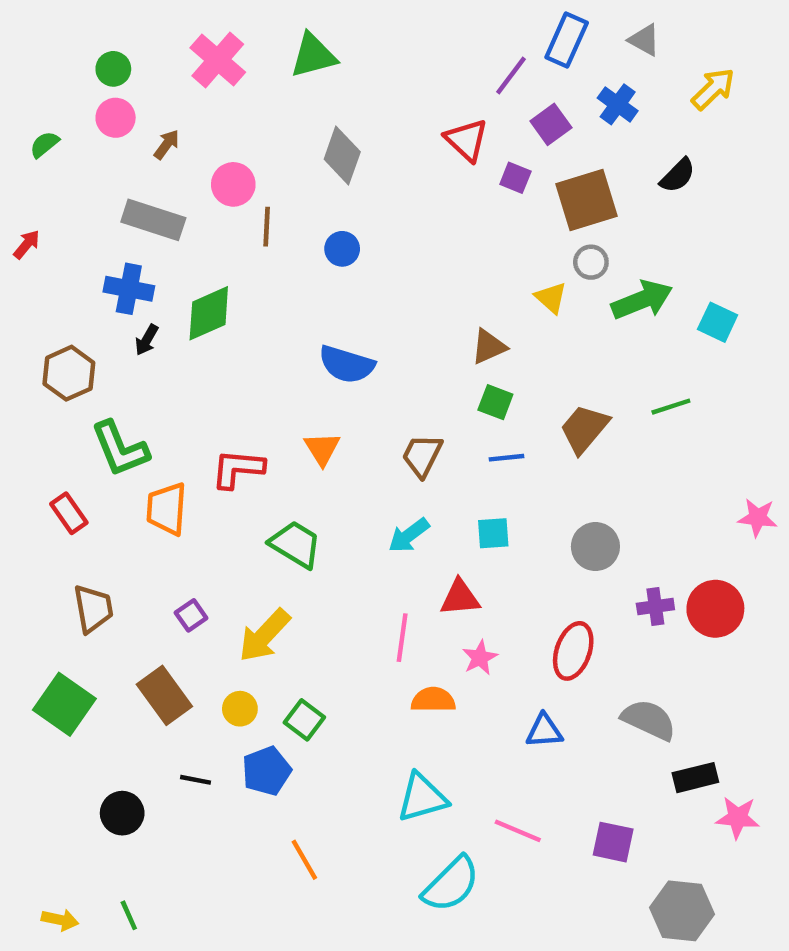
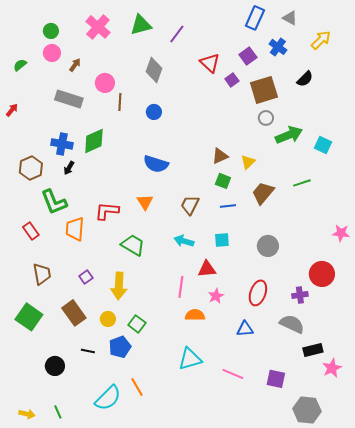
purple line: (511, 76) -> (177, 34), moved
purple square: (515, 178) -> (232, 80), turned 32
blue cross: (129, 289) -> (62, 144), moved
yellow triangle: (551, 298) -> (248, 162), moved, turned 35
black arrow: (147, 340) -> (69, 168), moved
cyan arrow: (409, 535) -> (184, 241), turned 54
purple cross: (655, 607) -> (300, 295), moved
yellow arrow: (264, 635) -> (119, 286), turned -40
pink star: (738, 818) -> (332, 368), turned -30
cyan semicircle: (451, 884) -> (108, 398), moved

